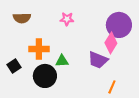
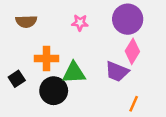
purple circle: (119, 25) -> (128, 19), moved
green triangle: (62, 61) -> (74, 73), size x1.5

